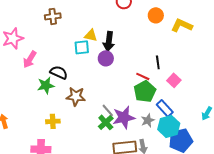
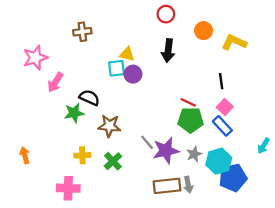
black arrow: (109, 41) -> (168, 51), moved
purple circle: (106, 58) -> (133, 74), moved
black line: (158, 62) -> (221, 81), moved
green pentagon: (145, 91) -> (191, 120), turned 30
blue rectangle: (165, 108) -> (222, 126), moved
green cross: (106, 122) -> (113, 161), moved

